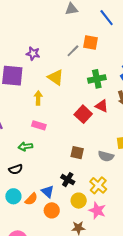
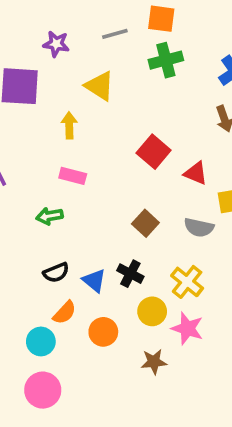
gray line: (73, 51) -> (115, 34), moved, turned 32
green cross: (97, 79) -> (166, 60), moved
red triangle: (102, 106) -> (196, 173), moved
brown square: (77, 153) -> (145, 223), turned 32
black semicircle: (16, 169) -> (56, 273), moved
blue triangle: (48, 192) -> (94, 281), moved
cyan circle: (13, 196) -> (41, 341), moved

